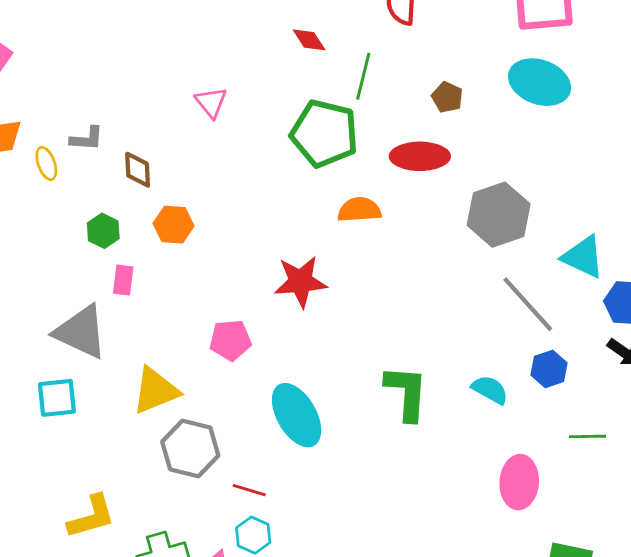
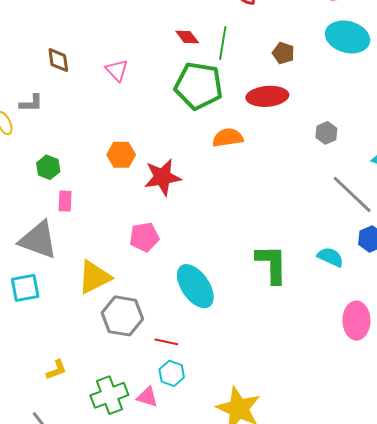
red diamond: (309, 40) -> (187, 37), moved
brown diamond: (138, 170) -> (58, 60), moved
gray hexagon: (499, 215) -> (326, 133), size x0.5
orange hexagon: (174, 225) -> (121, 155), moved
red star: (300, 282) -> (162, 177), moved
yellow L-shape: (91, 517) -> (56, 370), size x0.6

